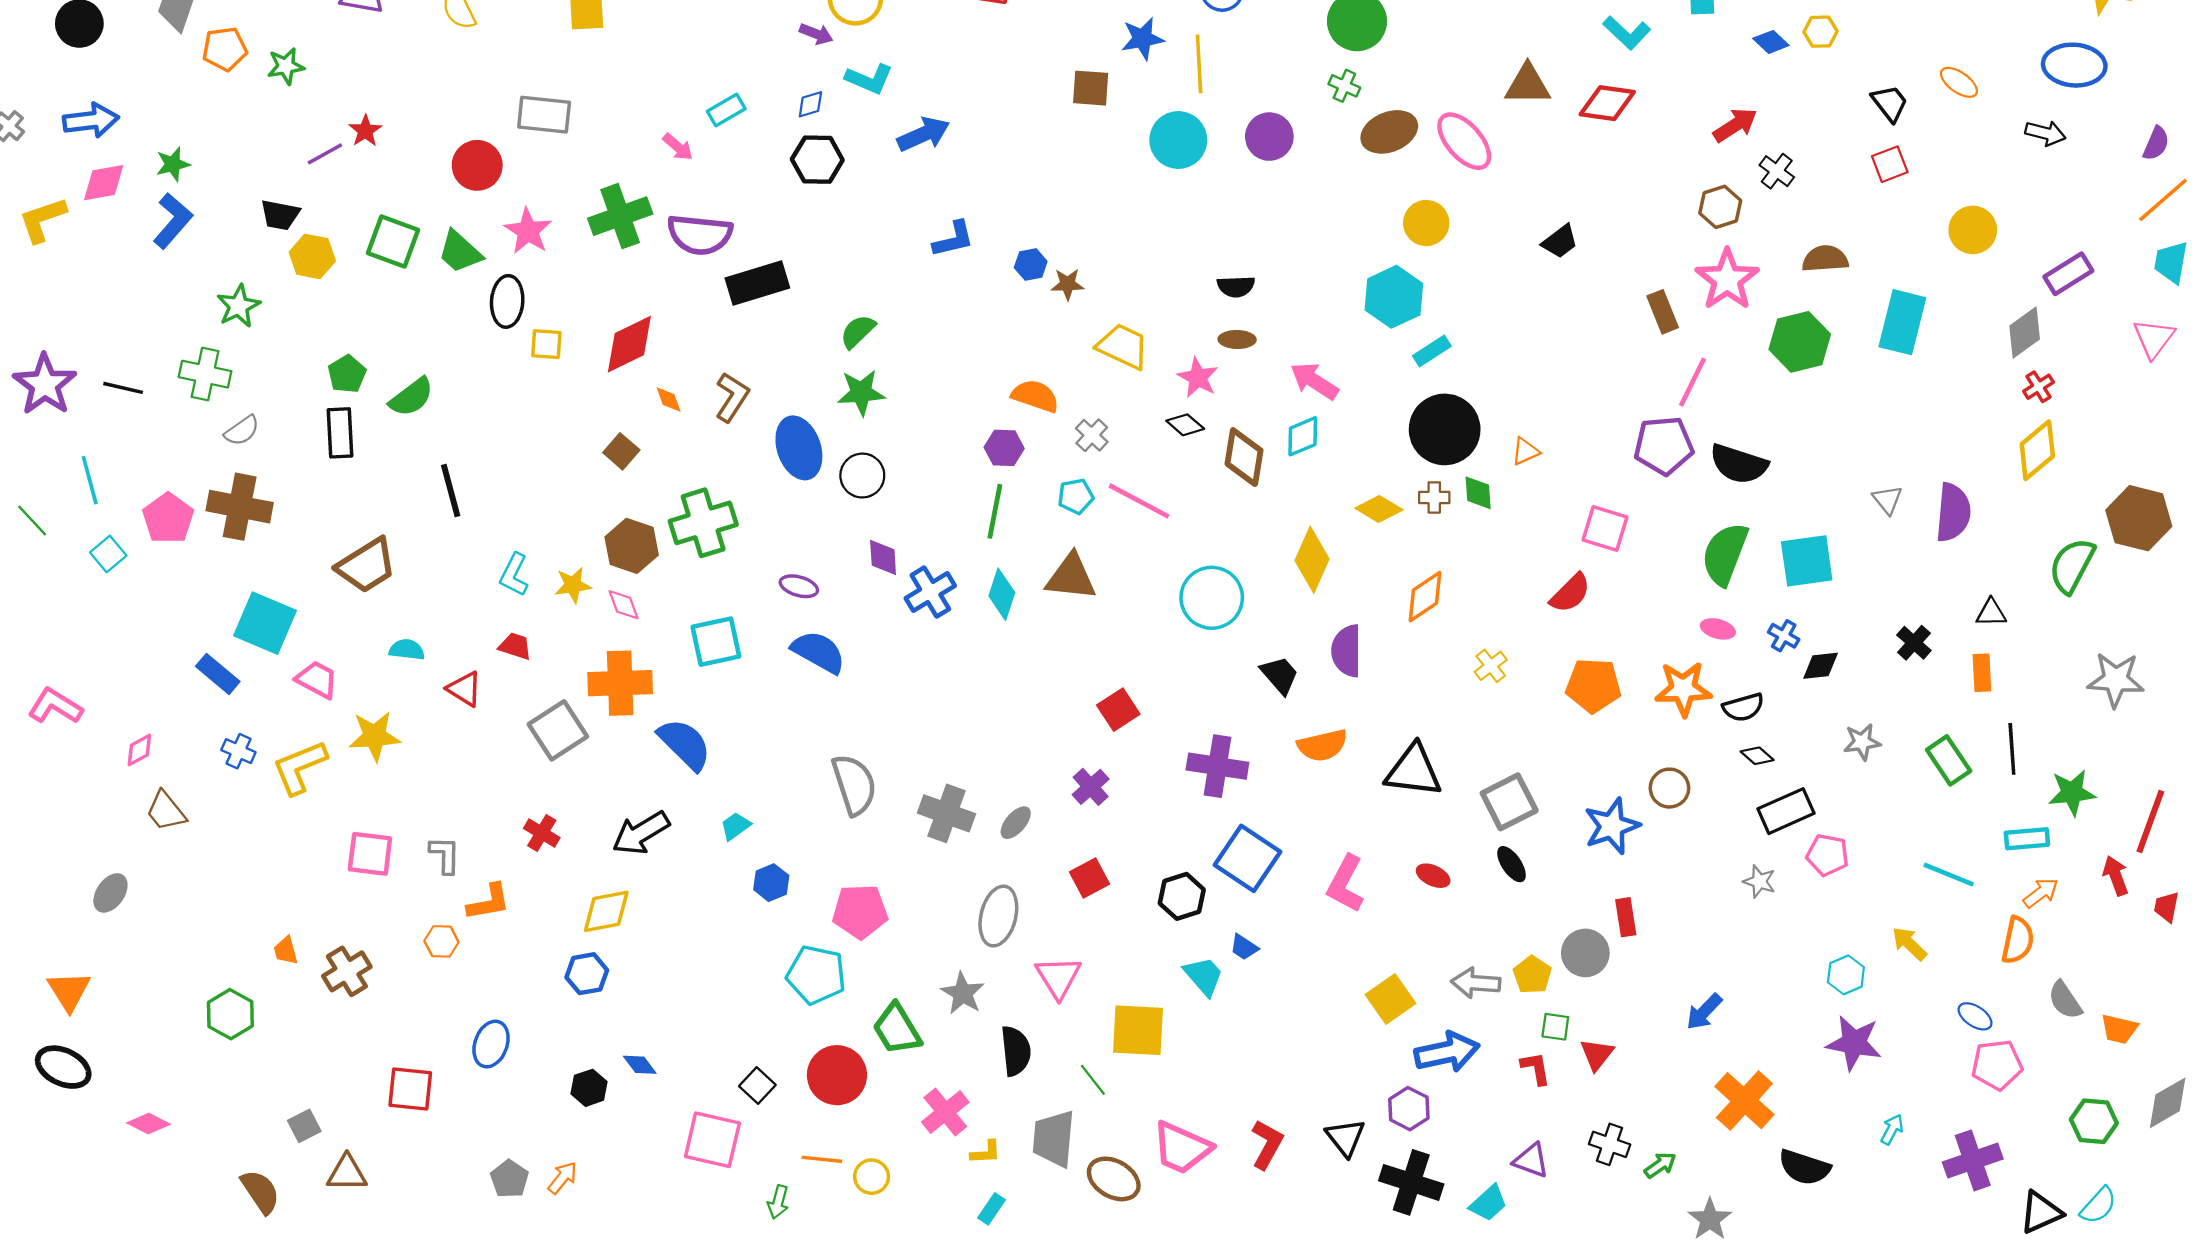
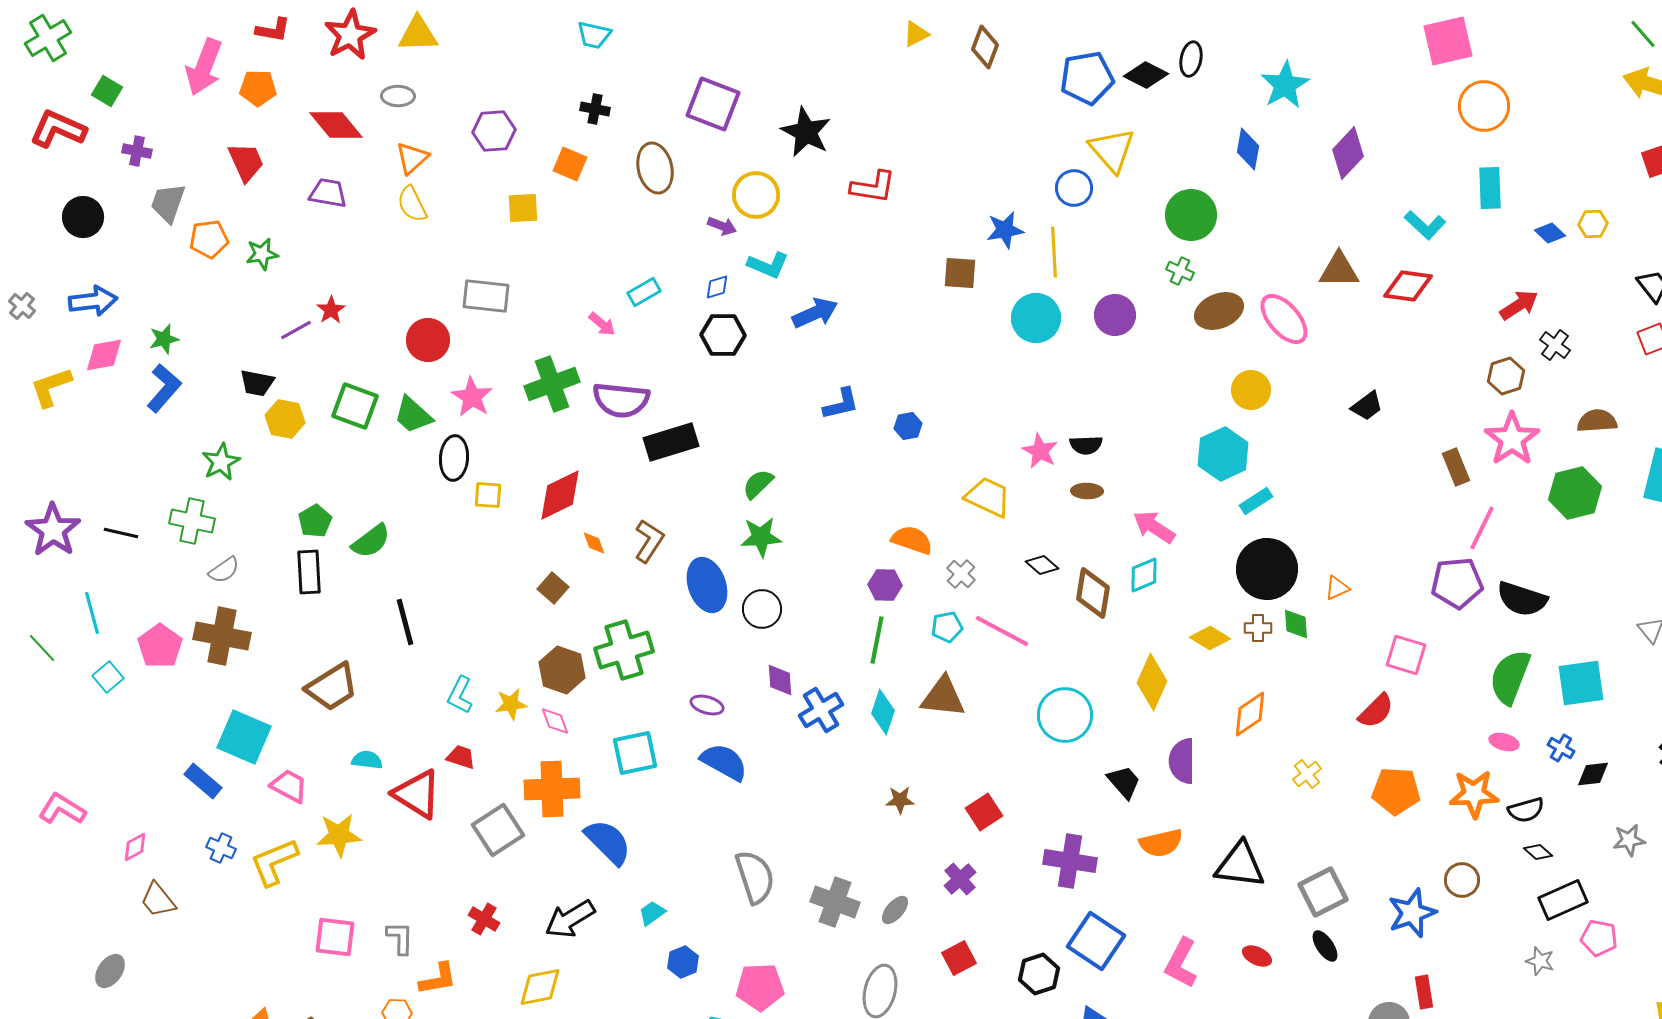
brown star: (1068, 284) -> (900, 800), moved
pink star: (1198, 378) -> (1040, 451), moved
red triangle: (464, 689) -> (417, 794), size x1.6

